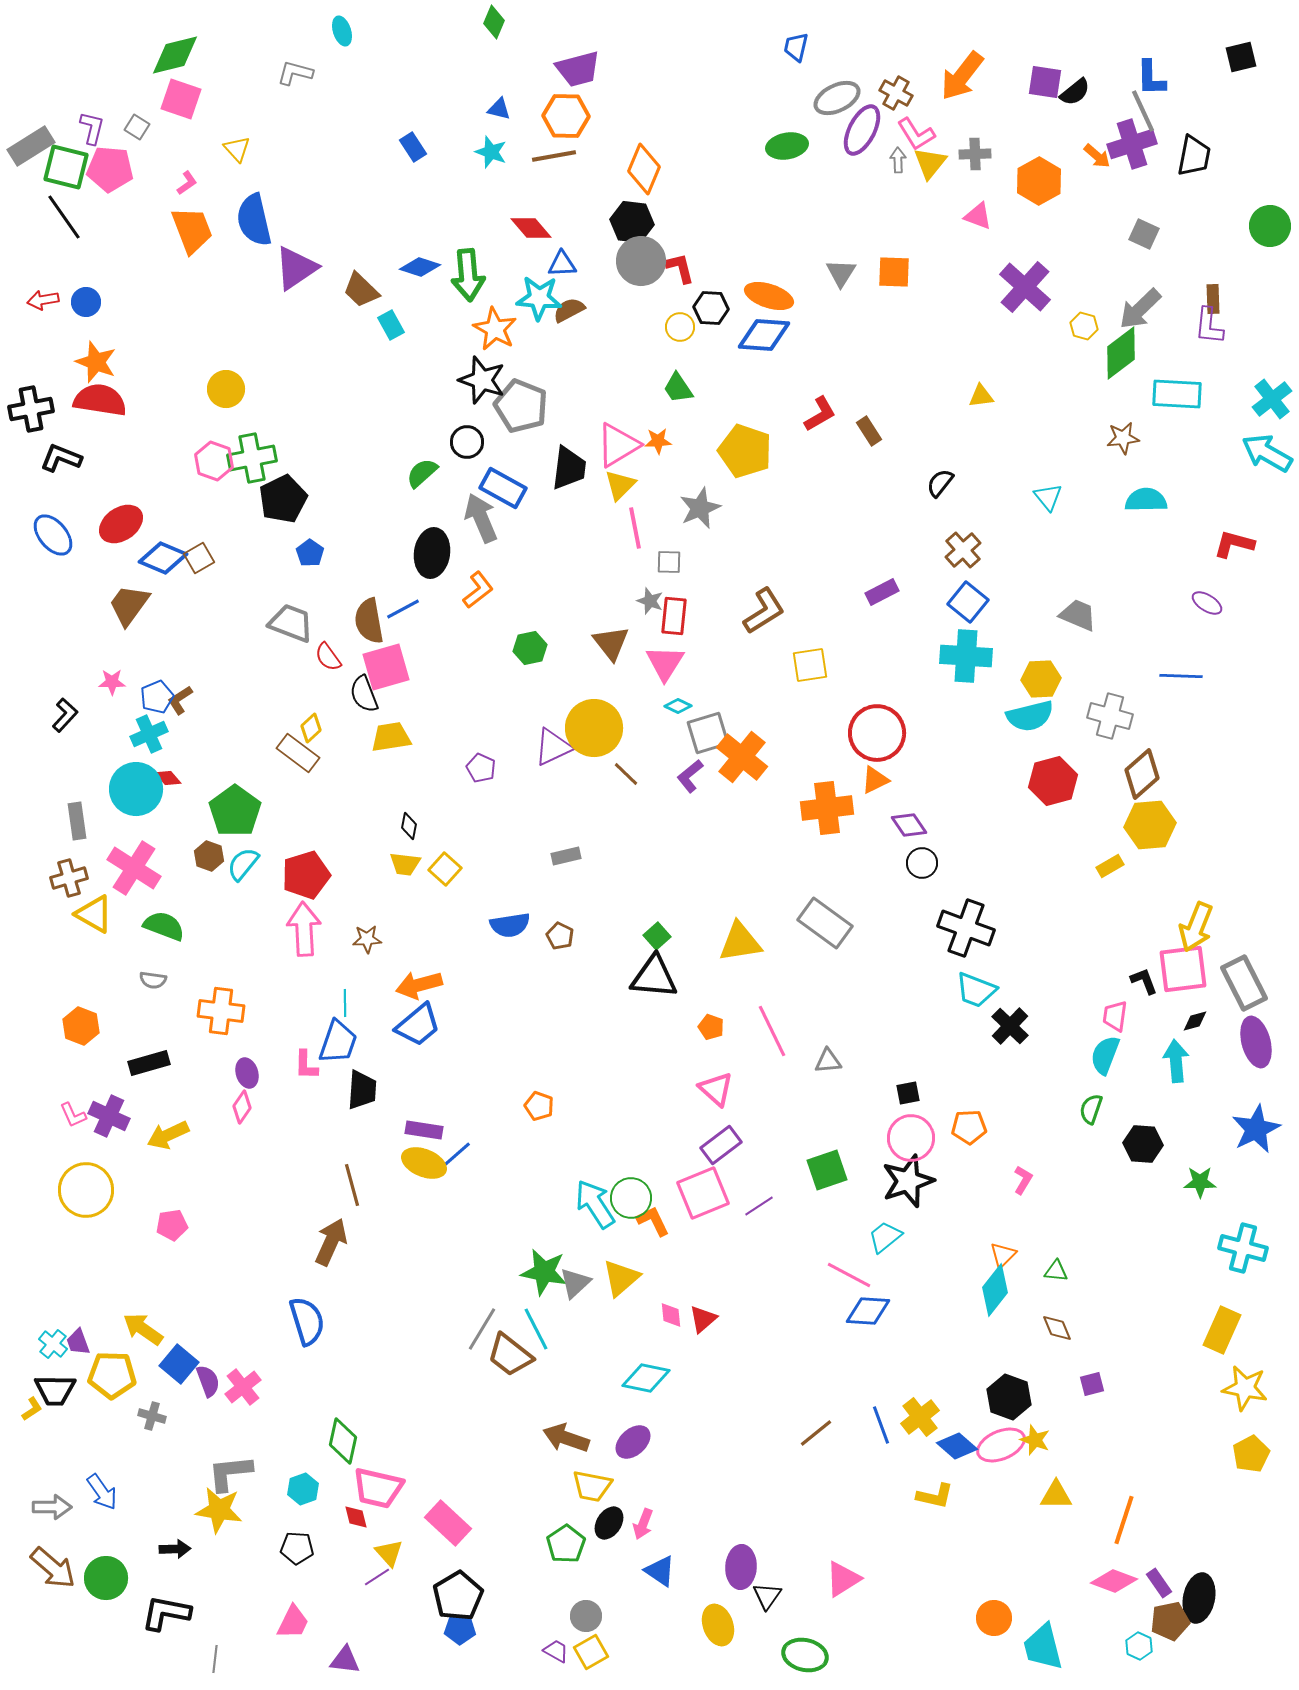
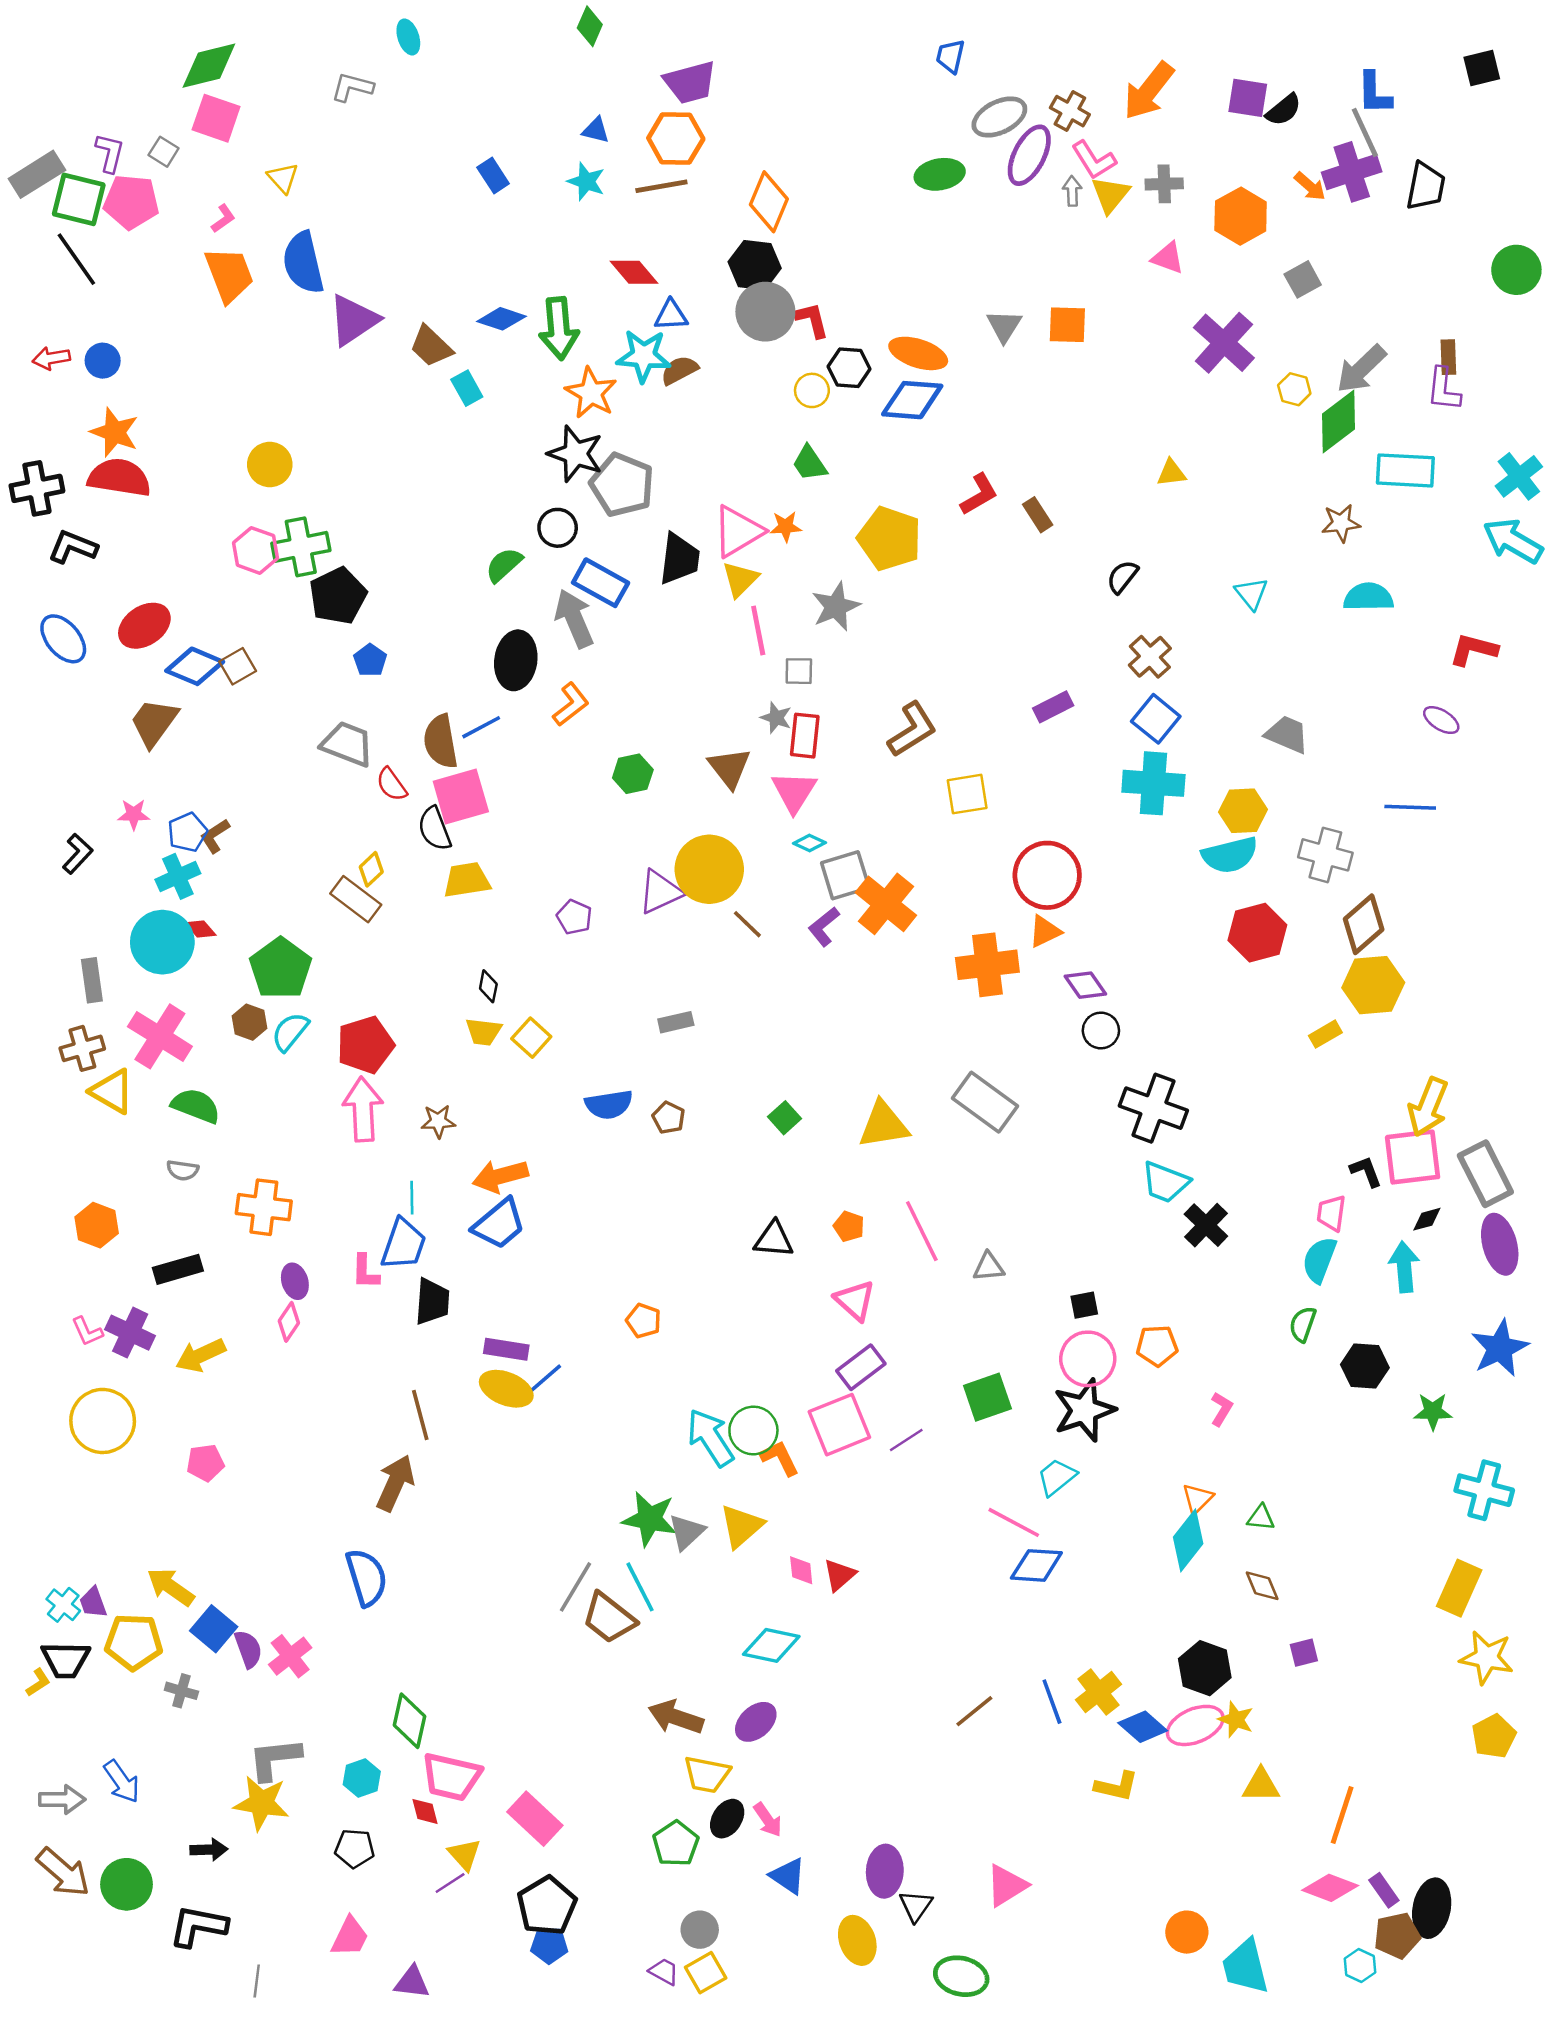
gray square: (1144, 234) -> (1303, 279), moved, turned 36
black triangle: (654, 977) -> (774, 1239), moved, size x0.7
pink arrow: (643, 1524) -> (768, 1820), turned -56

